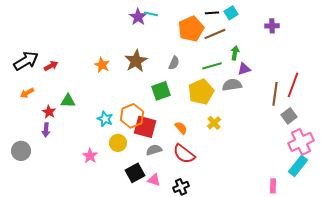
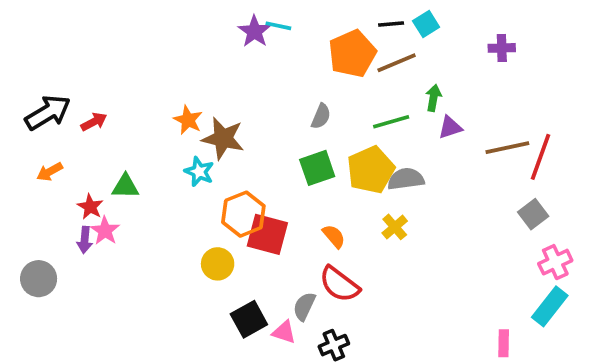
brown star: (136, 61) -> (223, 138), moved, turned -30
gray semicircle: (232, 85) -> (406, 179), moved
green square: (161, 91) -> (317, 168), moved
brown line: (275, 94) -> (507, 148), moved, turned 70
cyan star: (105, 119) -> (199, 172), moved
pink cross: (301, 142) -> (555, 262), size x0.7
gray semicircle: (154, 150) -> (304, 306), moved, turned -49
pink star: (90, 156) -> (105, 231), moved

